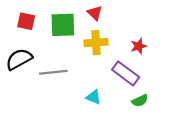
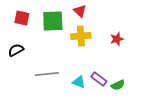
black semicircle: (19, 59) -> (16, 50), size x0.7
gray line: (53, 72) -> (47, 74), moved
purple rectangle: (126, 73) -> (99, 79), moved, size x0.7

